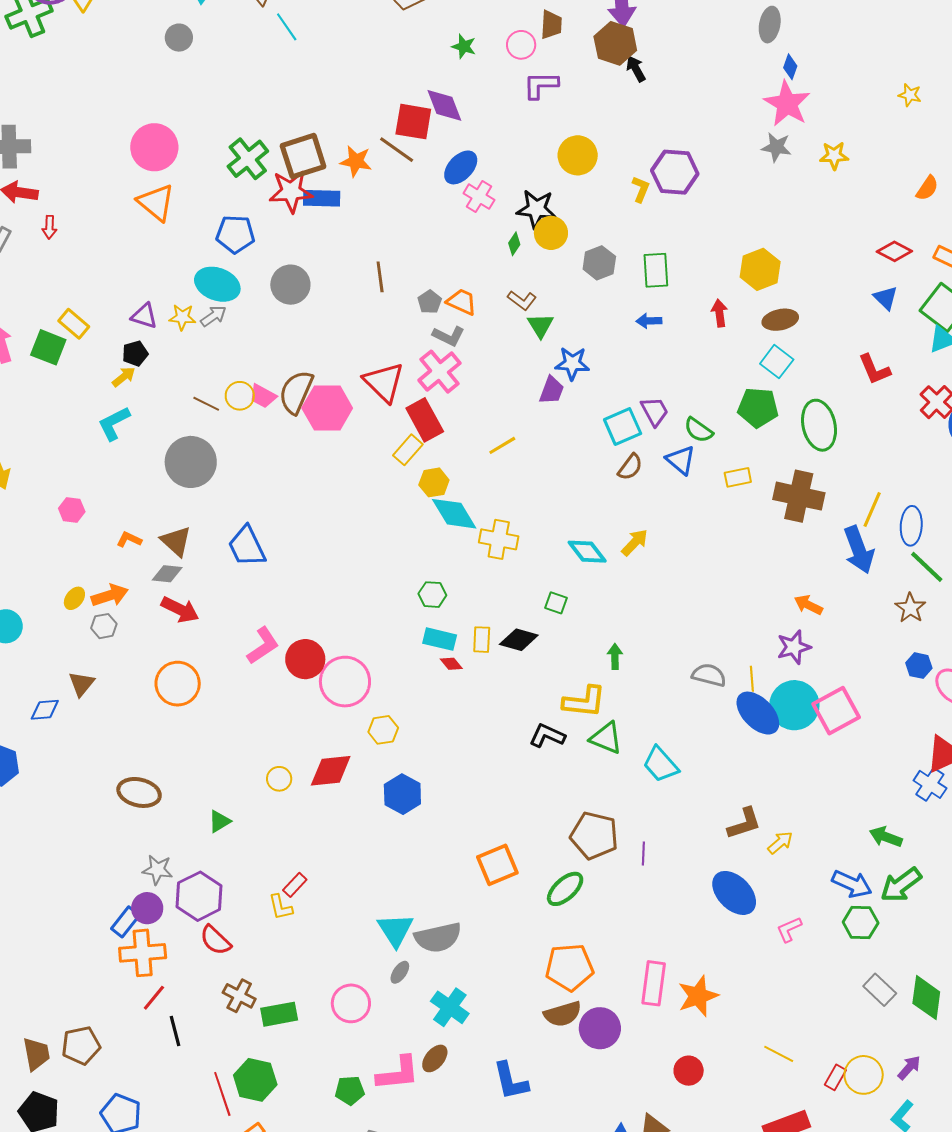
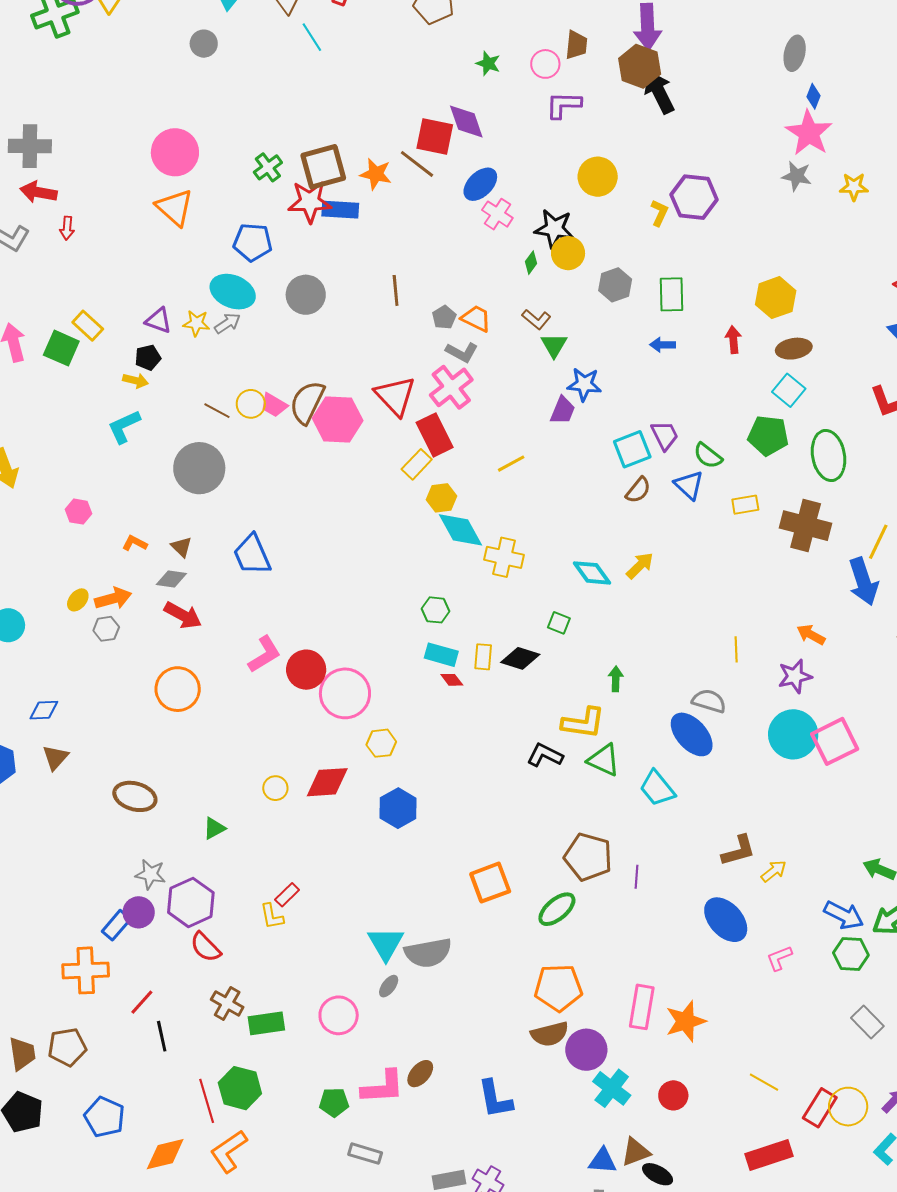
black arrow: (636, 69) -> (659, 92), size x1.6
green cross: (248, 159) -> (268, 167), size x0.7
yellow arrow: (124, 377) -> (136, 381), turned 50
brown triangle: (176, 541) -> (182, 547), size x0.7
yellow line: (752, 679) -> (736, 649), moved
brown triangle: (81, 684) -> (55, 757), moved
blue ellipse: (758, 713) -> (692, 734), moved
orange cross: (143, 953) -> (86, 970), moved
cyan cross: (450, 1007) -> (612, 1088), moved
red rectangle: (835, 1077) -> (820, 1108), size x1.5

